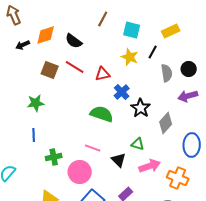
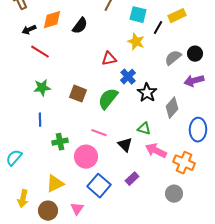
black semicircle: (74, 41) -> (80, 26), turned -90
black line: (153, 52) -> (158, 28), moved
red line: (75, 67) -> (40, 52), moved
brown square: (50, 70) -> (78, 94), moved
gray semicircle: (167, 73) -> (173, 58), turned -120
green semicircle: (102, 114) -> (108, 99), turned -70
pink arrow: (150, 166) -> (156, 151), turned -135

